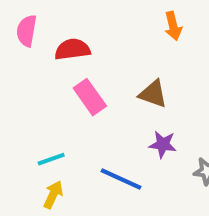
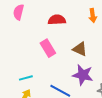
red semicircle: (72, 49) -> (57, 20), moved
purple star: (163, 144) -> (83, 75), size x1.5

